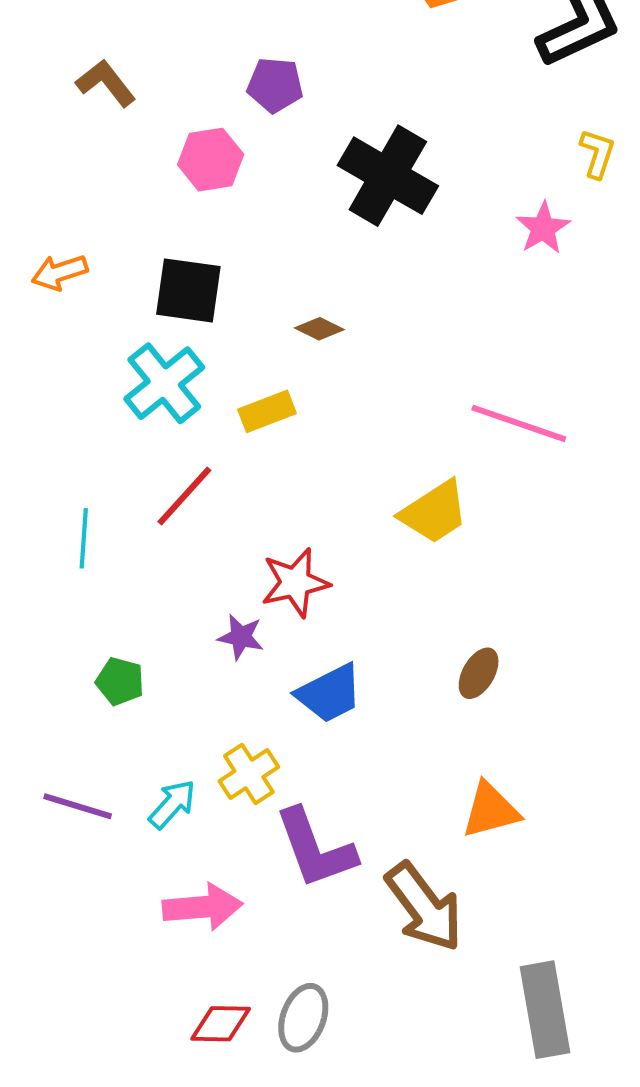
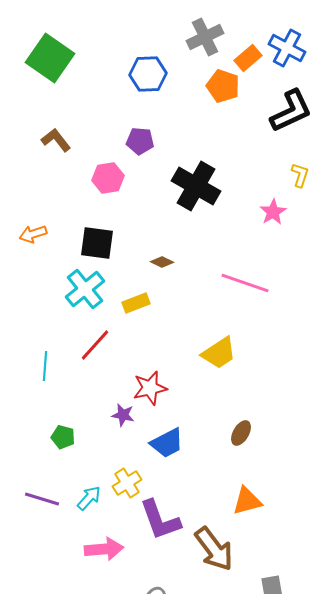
pink line: (519, 423) -> (245, 283), moved

